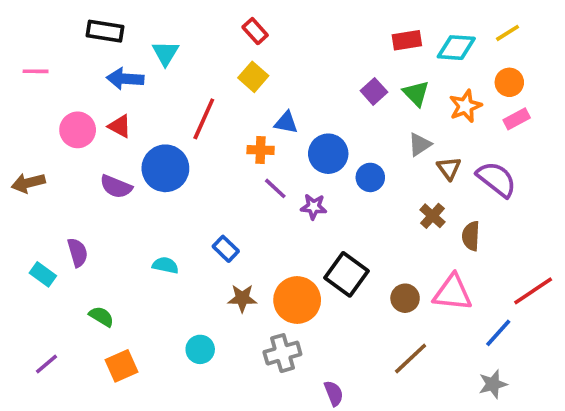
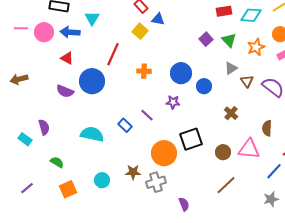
blue triangle: (286, 123) -> (158, 19), moved
pink circle: (78, 130) -> (44, 32), moved
brown arrow: (28, 183) -> (19, 79), moved
purple line: (275, 188) -> (147, 115), moved
brown cross: (432, 216) -> (231, 113), moved
brown semicircle: (471, 236) -> (267, 128), moved
cyan semicircle: (165, 265) -> (92, 134), size x1.6
black square: (347, 274) -> (191, 139), turned 35
brown star: (242, 298) -> (133, 172), moved
cyan circle: (200, 349) -> (102, 180), moved

